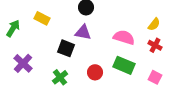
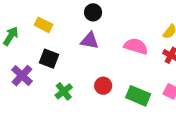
black square: (66, 48) -> (49, 59), moved
green rectangle: (124, 65) -> (138, 96), moved

